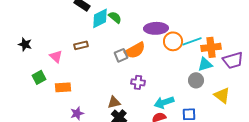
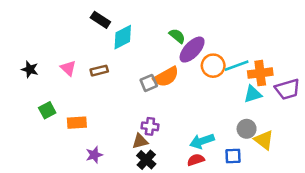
green semicircle: (115, 17) -> (177, 36), moved
purple ellipse: (156, 28) -> (192, 50), turned -45
pink triangle: (56, 56) -> (68, 68), moved
gray circle: (196, 80) -> (247, 129), moved
purple cross: (138, 82) -> (150, 126), moved
yellow triangle: (222, 95) -> (264, 140), moved

